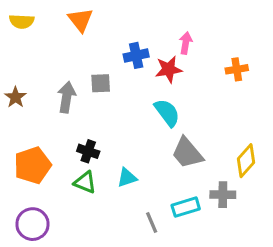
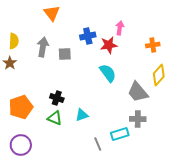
yellow semicircle: (22, 21) -> (14, 41), moved, turned -91
gray arrow: (67, 97) -> (43, 47), moved
gray trapezoid: (187, 153) -> (138, 92), moved
yellow diamond: (246, 161) -> (159, 75), moved
gray cross: (223, 195) -> (138, 119), moved

